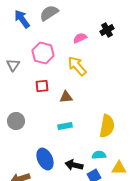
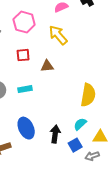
cyan rectangle: (65, 126) -> (25, 89), moved
cyan semicircle: (99, 155) -> (80, 124), turned -40
black arrow: (74, 165) -> (55, 134), turned 84

